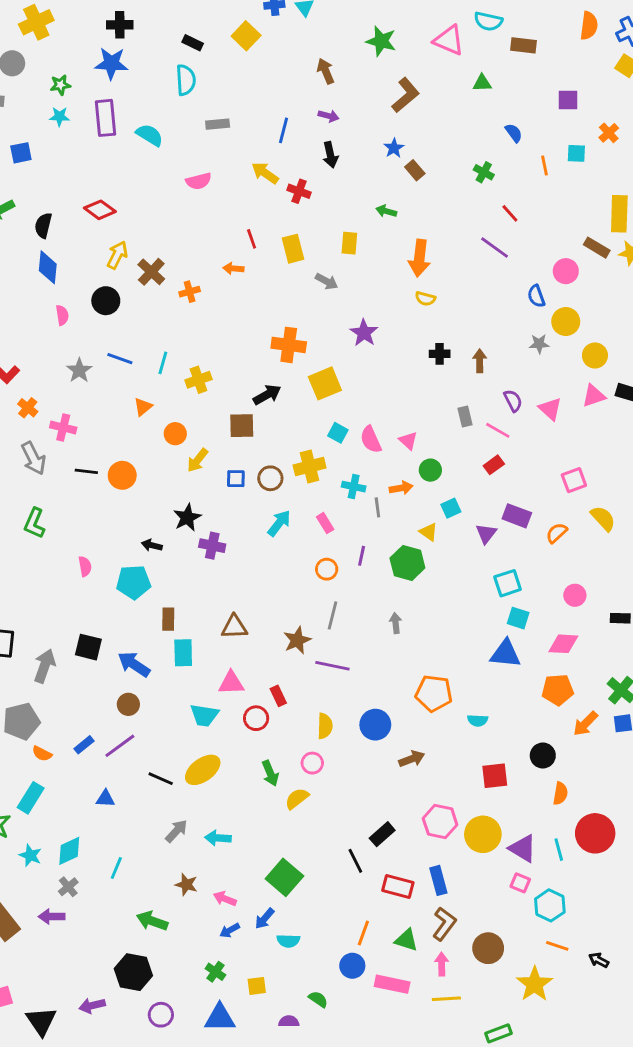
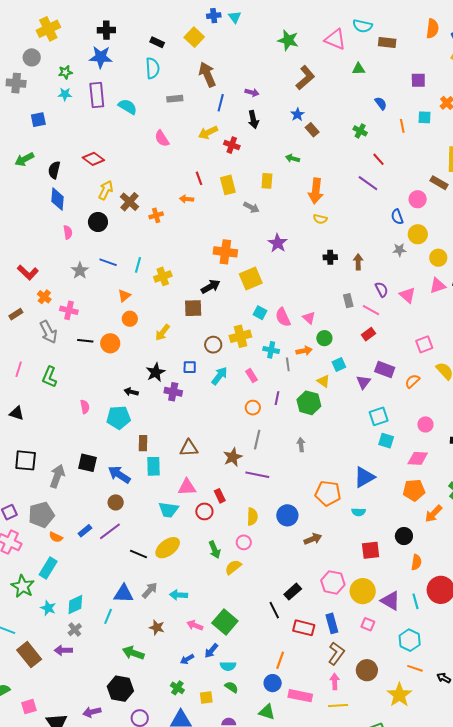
brown arrow: (326, 71) -> (207, 74), moved, size x1.4
yellow arrow: (265, 173) -> (208, 132), turned -60
pink semicircle: (199, 181) -> (162, 138), turned 72
orange circle: (175, 434) -> (130, 319), moved
blue square: (236, 479) -> (190, 367), moved
blue triangle: (506, 654) -> (364, 477), moved, turned -35
blue triangle: (105, 799) -> (124, 594), moved, size x1.5
pink square: (520, 883) -> (368, 624), moved
pink arrow: (225, 899) -> (195, 625), moved
green triangle: (406, 940) -> (267, 712), moved
green semicircle: (318, 999) -> (231, 687), moved

